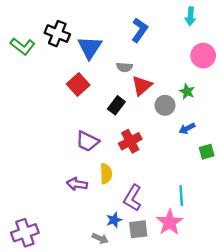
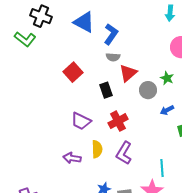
blue L-shape: (139, 30) -> (111, 34), moved
black cross: (57, 34) -> (41, 16), moved
blue triangle: (90, 47) -> (84, 22), moved, turned -35
black rectangle: (116, 105) -> (106, 90), turned -56
purple L-shape: (133, 198) -> (124, 153), moved

